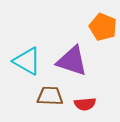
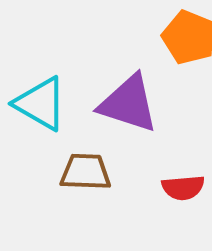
red semicircle: (85, 104) -> (183, 188), moved

